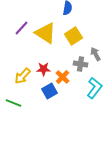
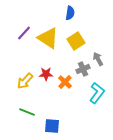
gray cross: (80, 64) -> (83, 69), turned -32
blue square: (49, 91) -> (52, 126), moved, turned 35
green line: (13, 103) -> (27, 112), moved

